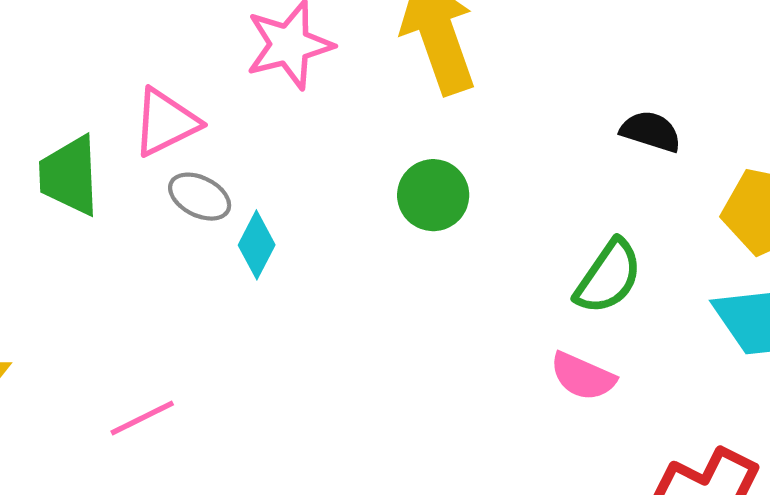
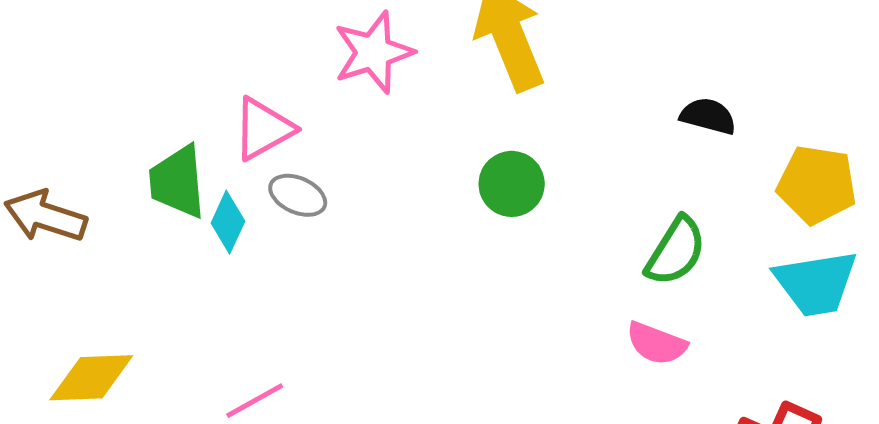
cyan diamond: (257, 245) -> (228, 222), moved

